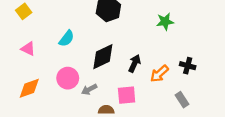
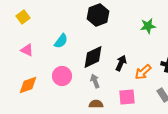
gray arrow: (89, 89) -> (95, 81), moved, turned 96
pink square: (127, 95) -> (127, 97), moved

